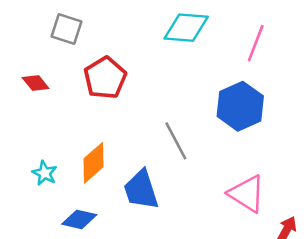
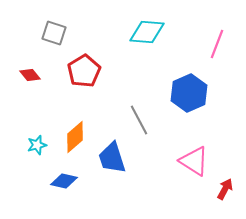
pink line: (256, 43) -> (217, 44), moved
cyan star: (45, 173) -> (37, 145), turned 30

